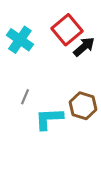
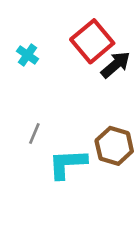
cyan cross: (20, 40) -> (28, 55), size x0.6

